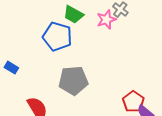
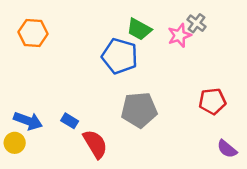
blue rectangle: (11, 68) -> (70, 121), moved
red pentagon: (133, 102) -> (212, 101), moved, turned 30

